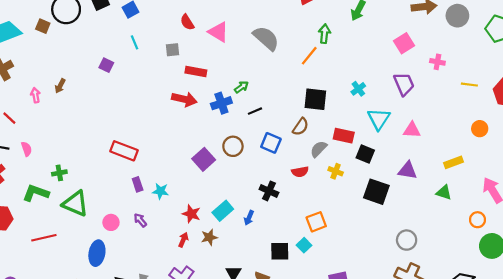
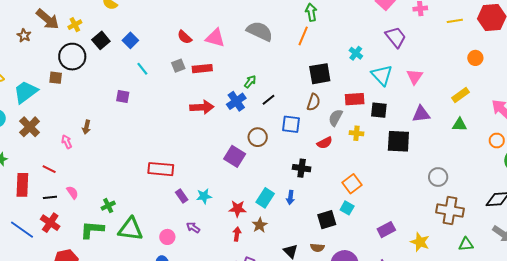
red rectangle: (196, 71) -> (202, 69), moved
pink triangle: (412, 130) -> (415, 77), turned -42

